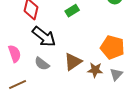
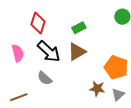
pink semicircle: (15, 54) -> (18, 53), moved
brown triangle: (73, 62) -> (77, 52), moved

